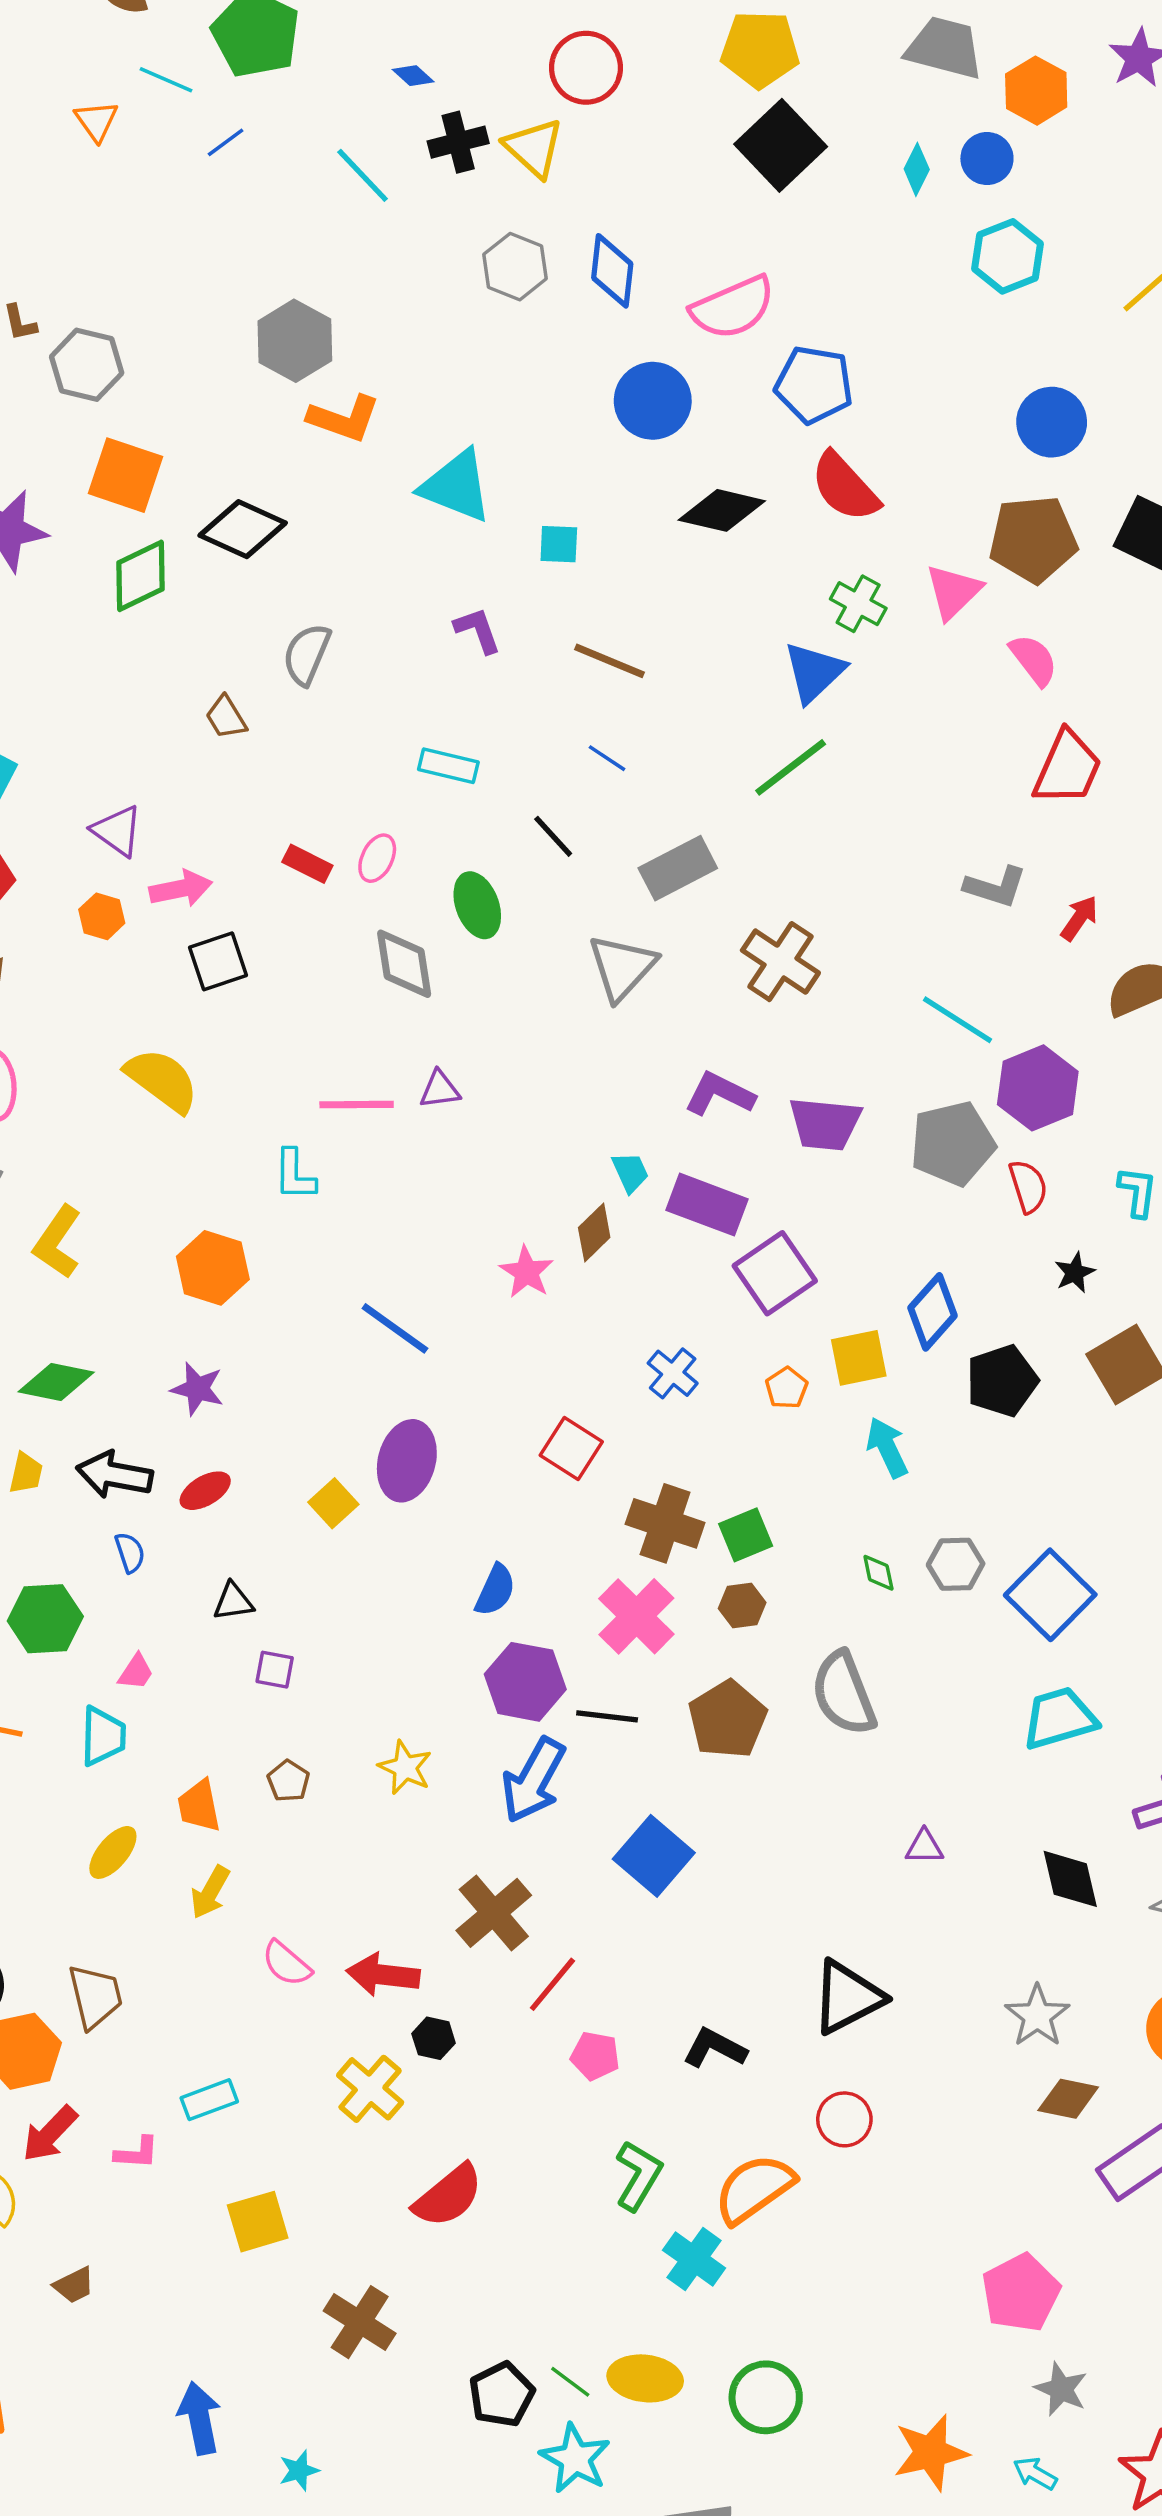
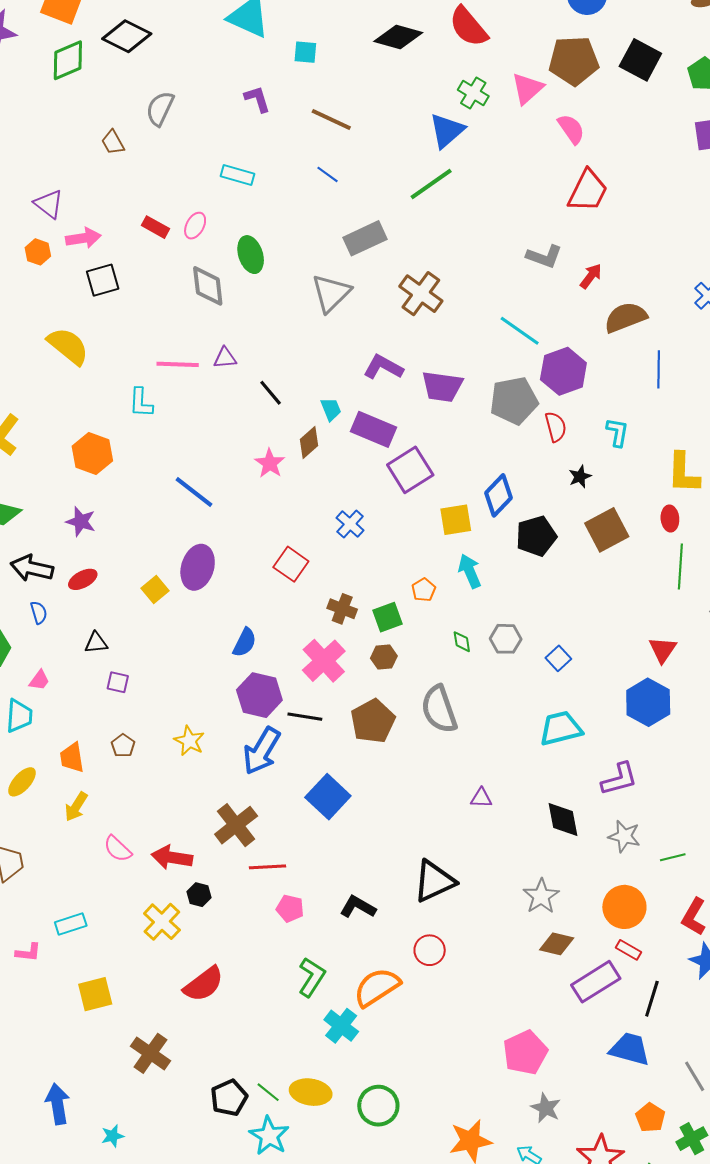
black line: (553, 836) -> (271, 393), moved
orange pentagon: (787, 1388) -> (424, 590), moved
brown cross: (665, 1523) -> (342, 609), size x0.7
blue square: (1050, 1595) -> (558, 658), size x0.5
red line: (552, 1984) -> (268, 867), turned 45

